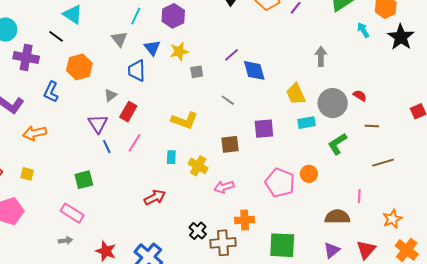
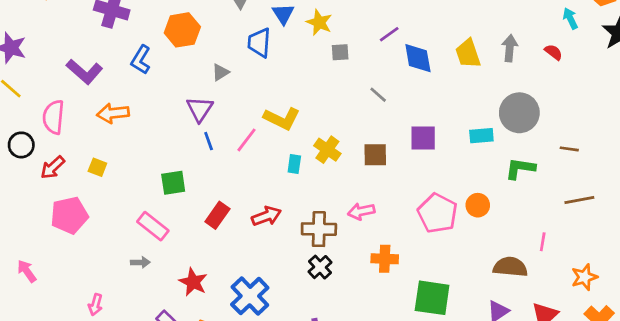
yellow star: (179, 51) -> (319, 22), turned 30
yellow trapezoid: (296, 94) -> (468, 54), moved
red semicircle: (360, 96) -> (553, 52), moved
red rectangle: (128, 112) -> (217, 215), moved
yellow L-shape: (185, 120) -> (282, 119), moved
green L-shape: (337, 144) -> (520, 168), turned 35
yellow cross: (198, 166) -> (327, 150), moved
brown cross: (223, 243) -> (319, 229), moved

